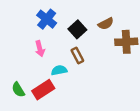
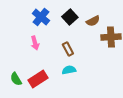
black square: (77, 29) -> (70, 17), moved
cyan semicircle: (59, 70) -> (69, 70), moved

